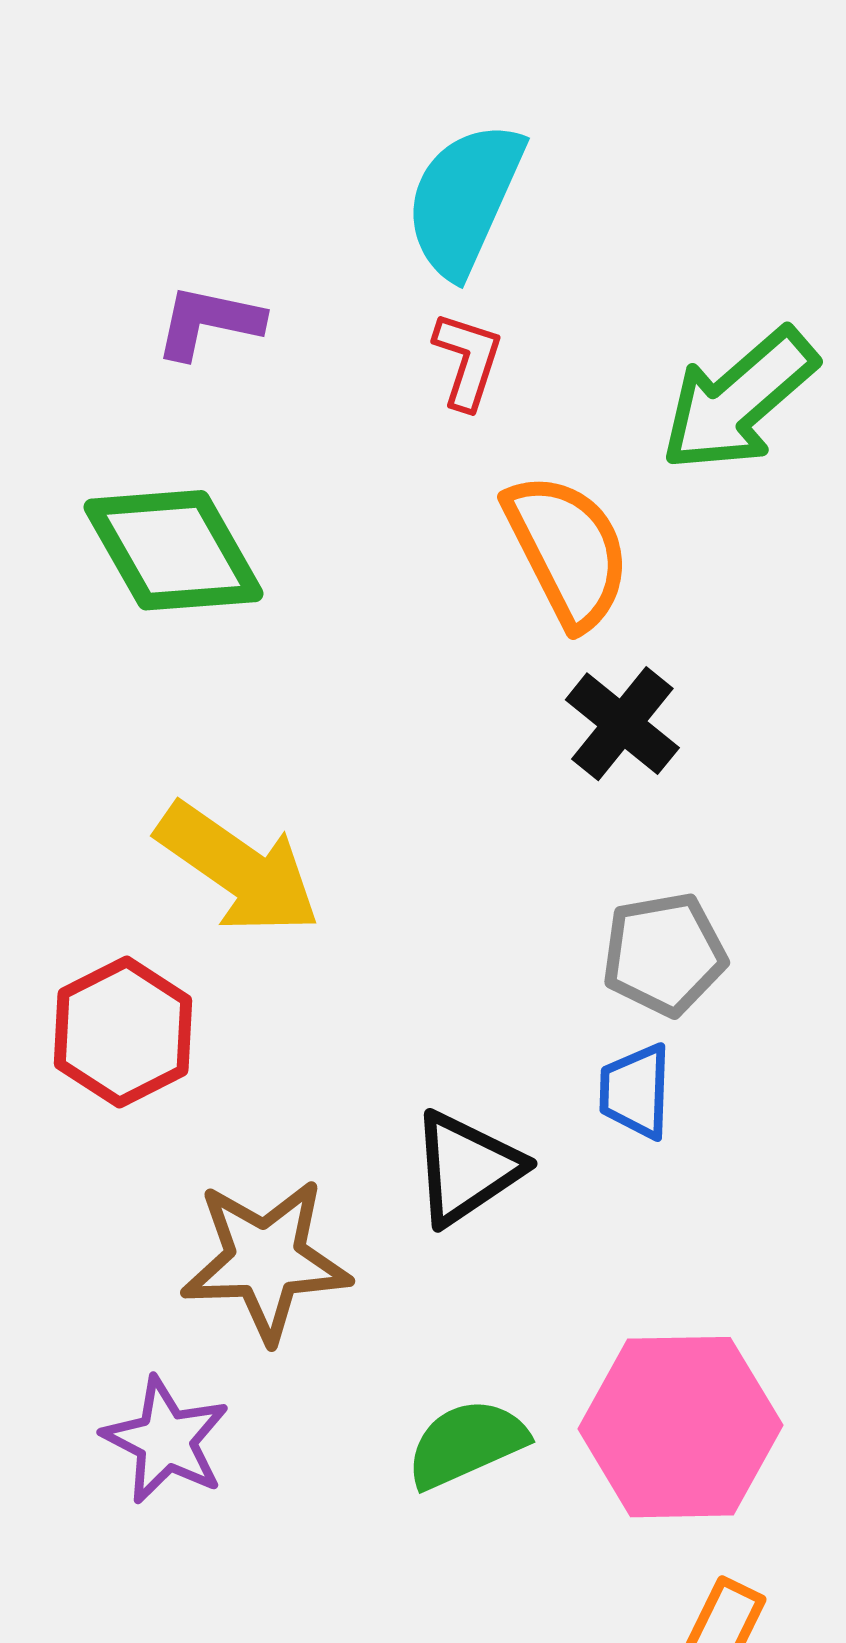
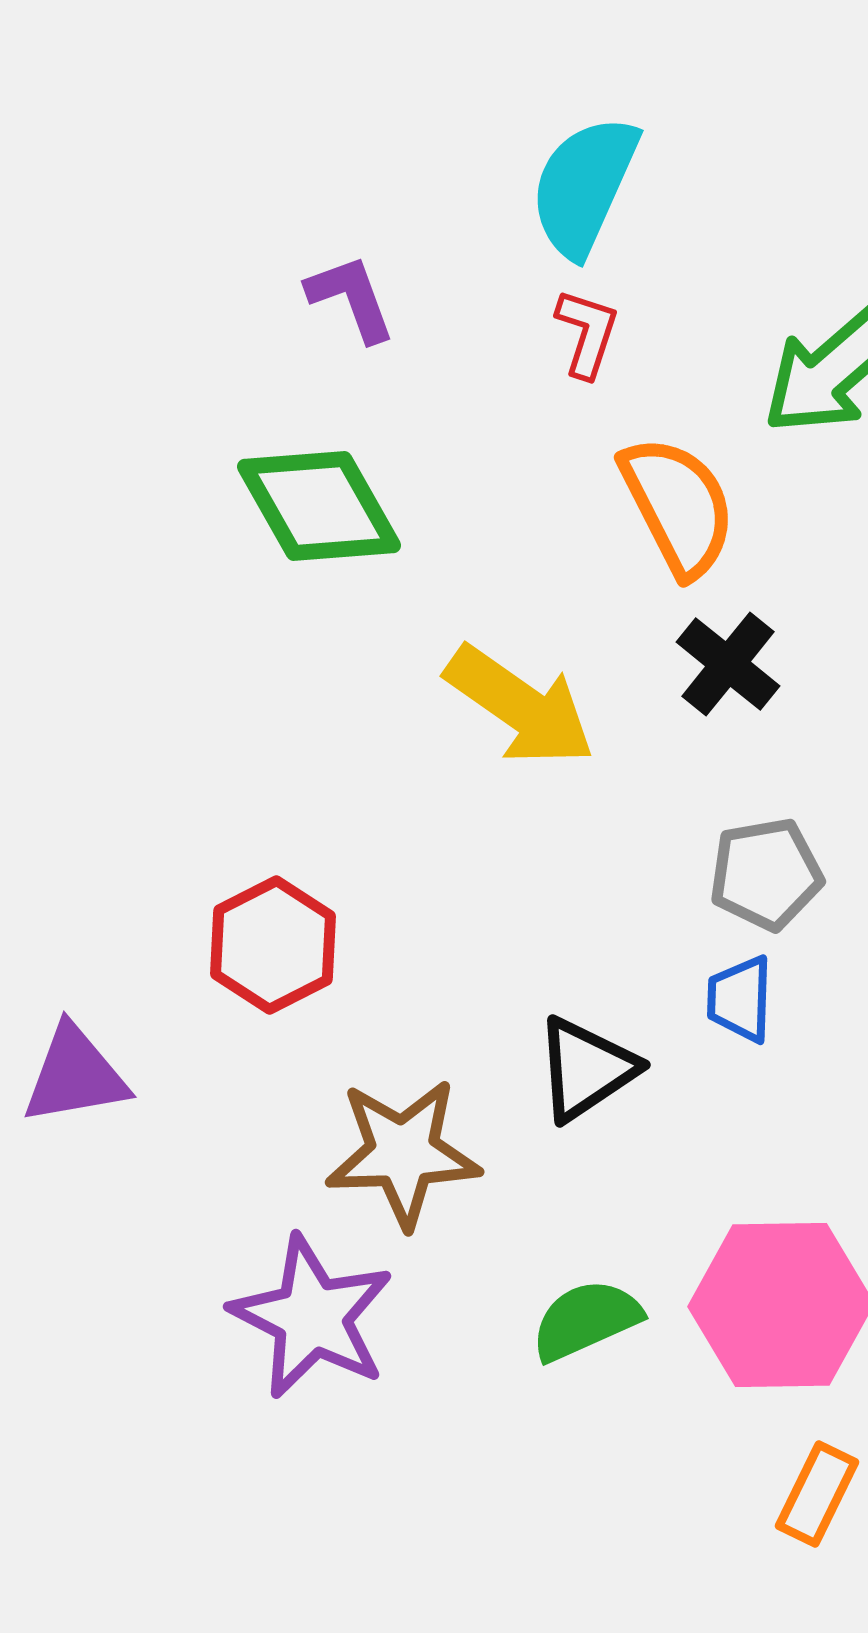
purple L-shape: (209, 322) -> (351, 298), turned 58
yellow arrow: (238, 869) -> (520, 706), moved
purple star: (166, 1440) -> (312, 1317), size x1.4

